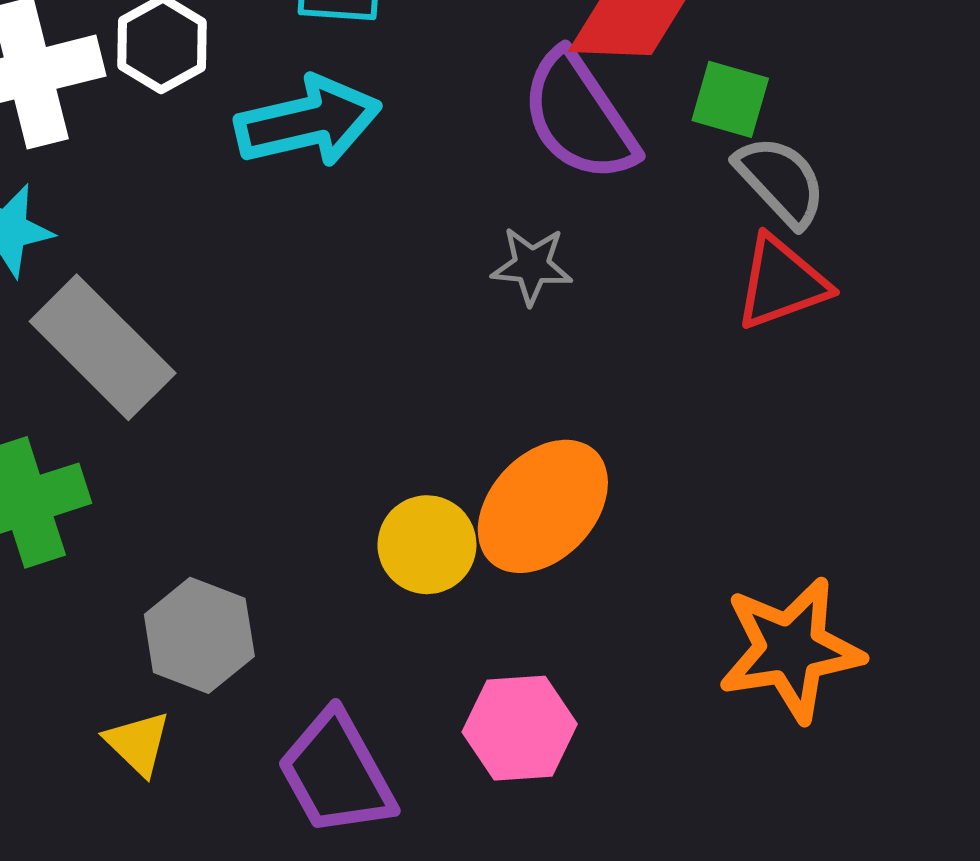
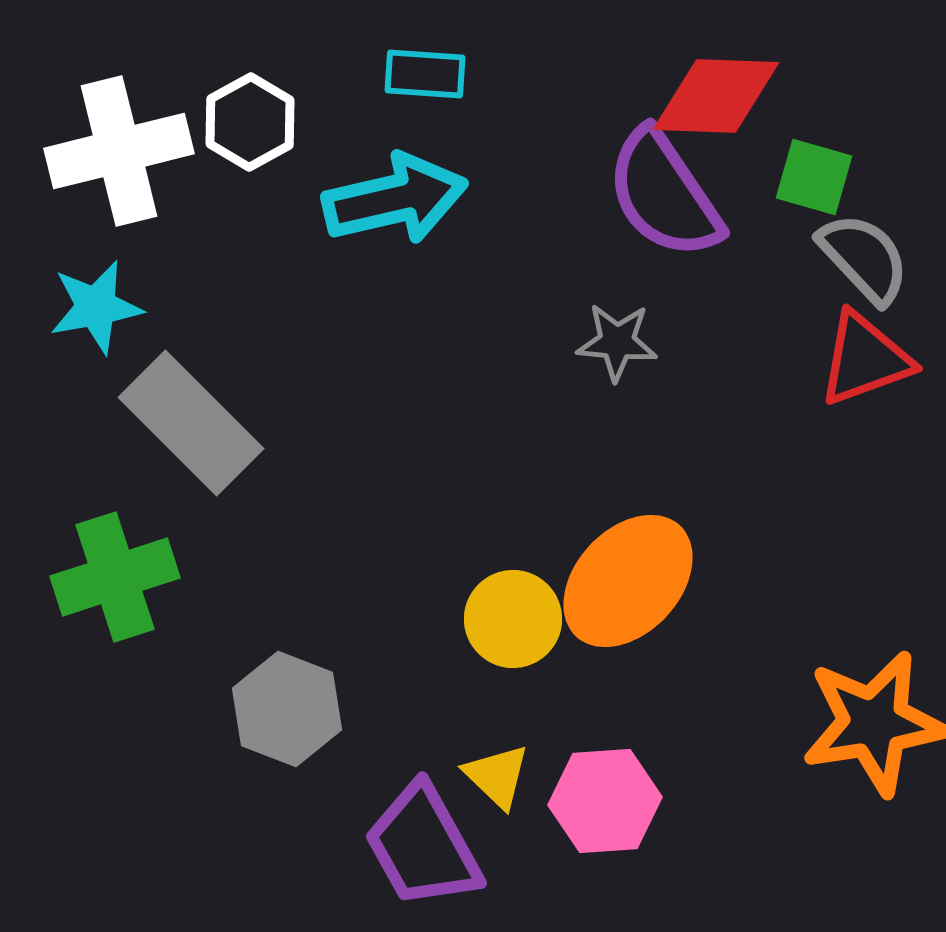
yellow triangle: (138, 743) -> (497, 776), moved

